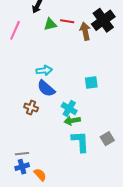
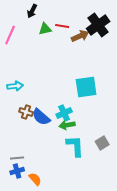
brown arrow: (85, 31) -> (80, 36), turned 78
cyan arrow: (44, 70) -> (15, 86), moved
cyan square: (91, 82) -> (86, 87), size x1.6
blue semicircle: (46, 88) -> (41, 117), moved
cyan cross: (69, 108) -> (64, 113), turned 35

